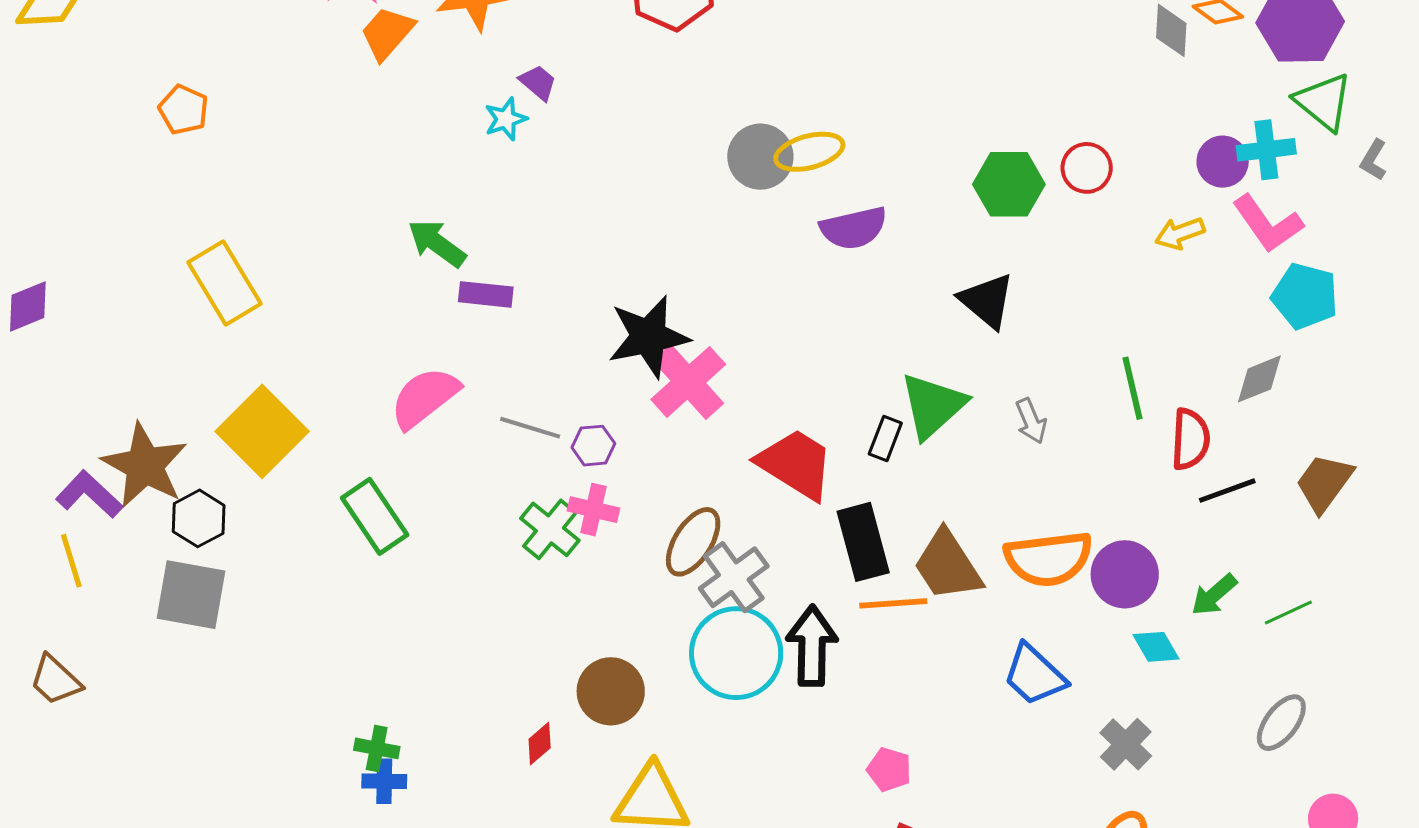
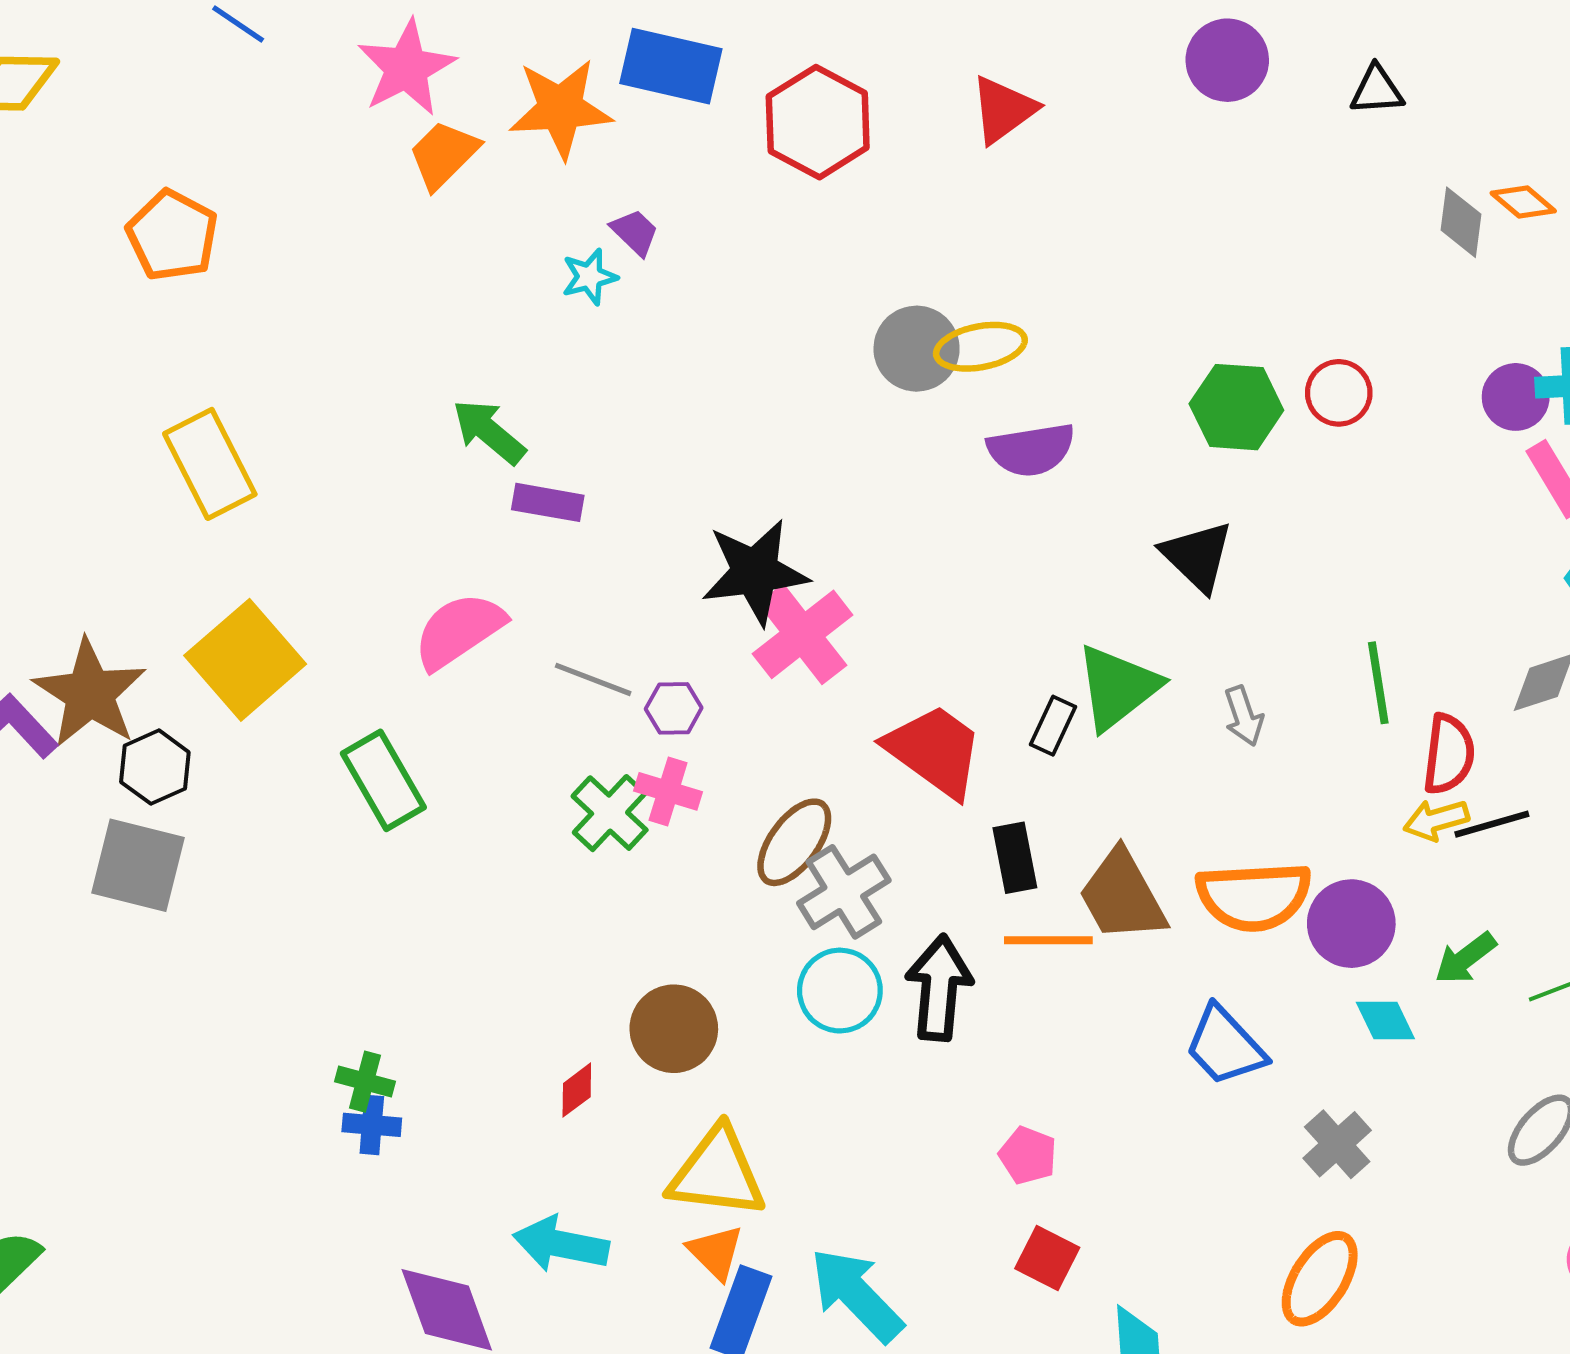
orange pentagon: (183, 110) -> (172, 235), size x1.4
yellow arrow: (1180, 233) -> (1436, 820), moved
black rectangle: (863, 542) -> (1015, 858), size x0.7
cyan circle: (736, 653) -> (840, 991), size x0.7

